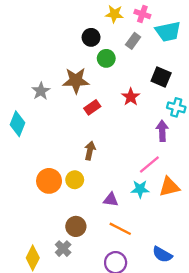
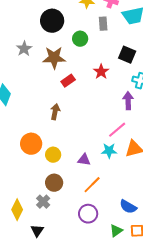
black circle: (91, 37) -> (52, 21), moved, size x1.5
gray rectangle: (133, 41) -> (103, 24), turned -40
gray star: (41, 91) -> (24, 49), moved
brown arrow: (90, 151) -> (55, 112), moved
yellow circle: (75, 180) -> (53, 155), moved
orange line: (120, 229) -> (92, 185), turned -72

